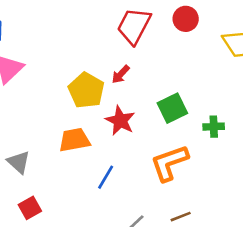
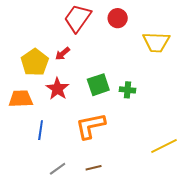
green cross: (214, 127) -> (127, 90), moved
blue line: (106, 177) -> (41, 130), turned -30

